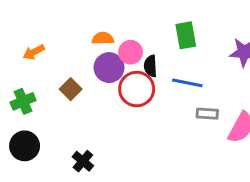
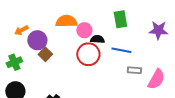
orange semicircle: (103, 38) -> (66, 21), size x1.5
black semicircle: (150, 66) -> (97, 39), turned 96
purple circle: (109, 68) -> (37, 40), moved

